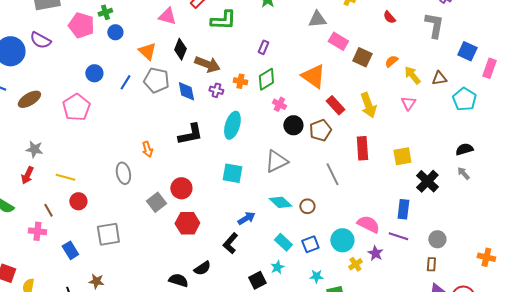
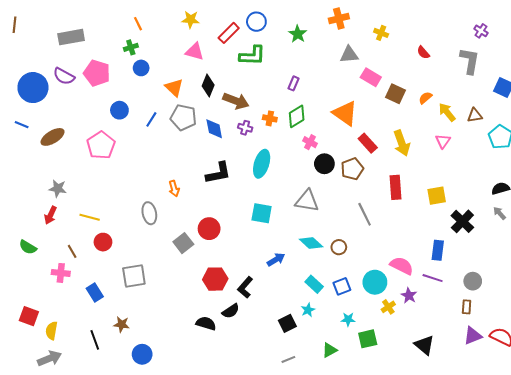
pink pentagon: (81, 25) -> (97, 73), moved
gray triangle: (276, 161) -> (307, 201), turned 35
red hexagon: (187, 223) -> (215, 279), moved
black L-shape: (230, 243) -> (245, 287), moved

